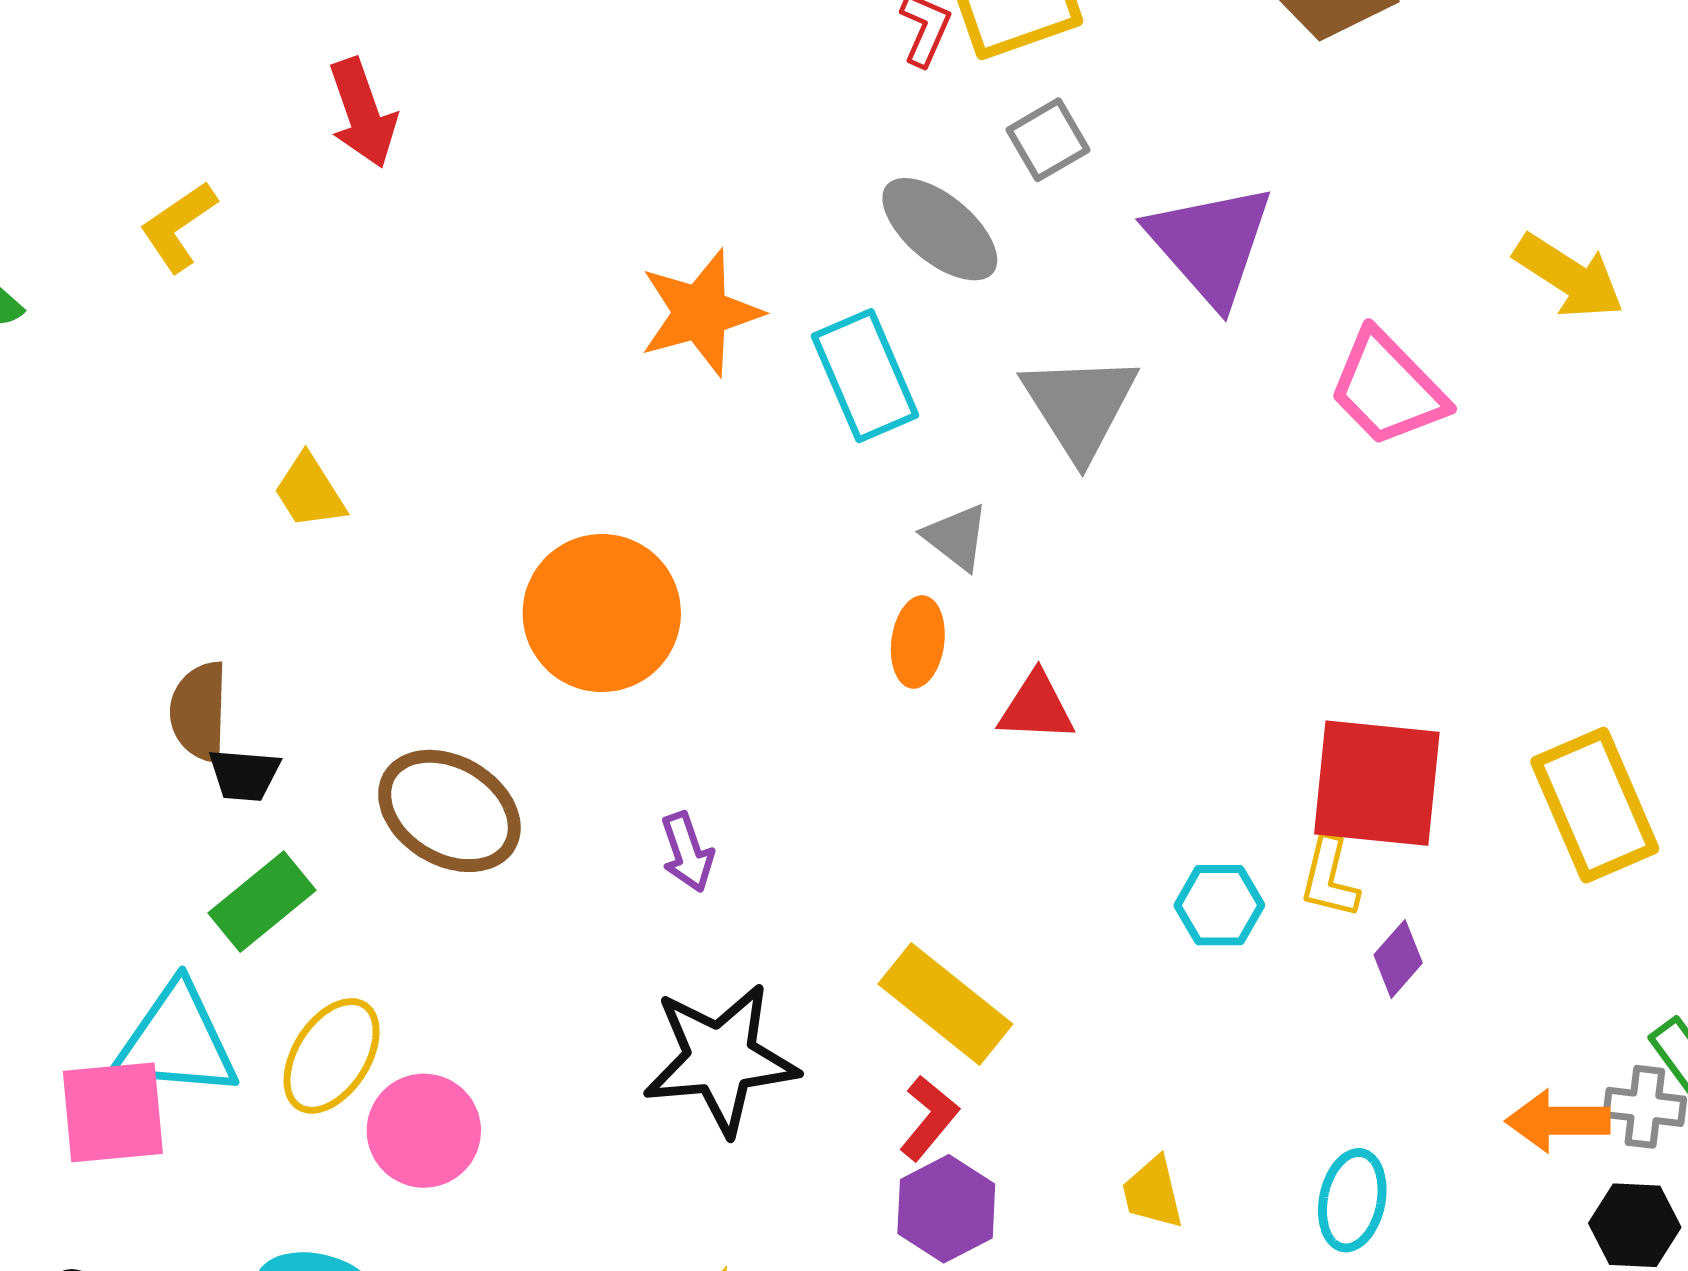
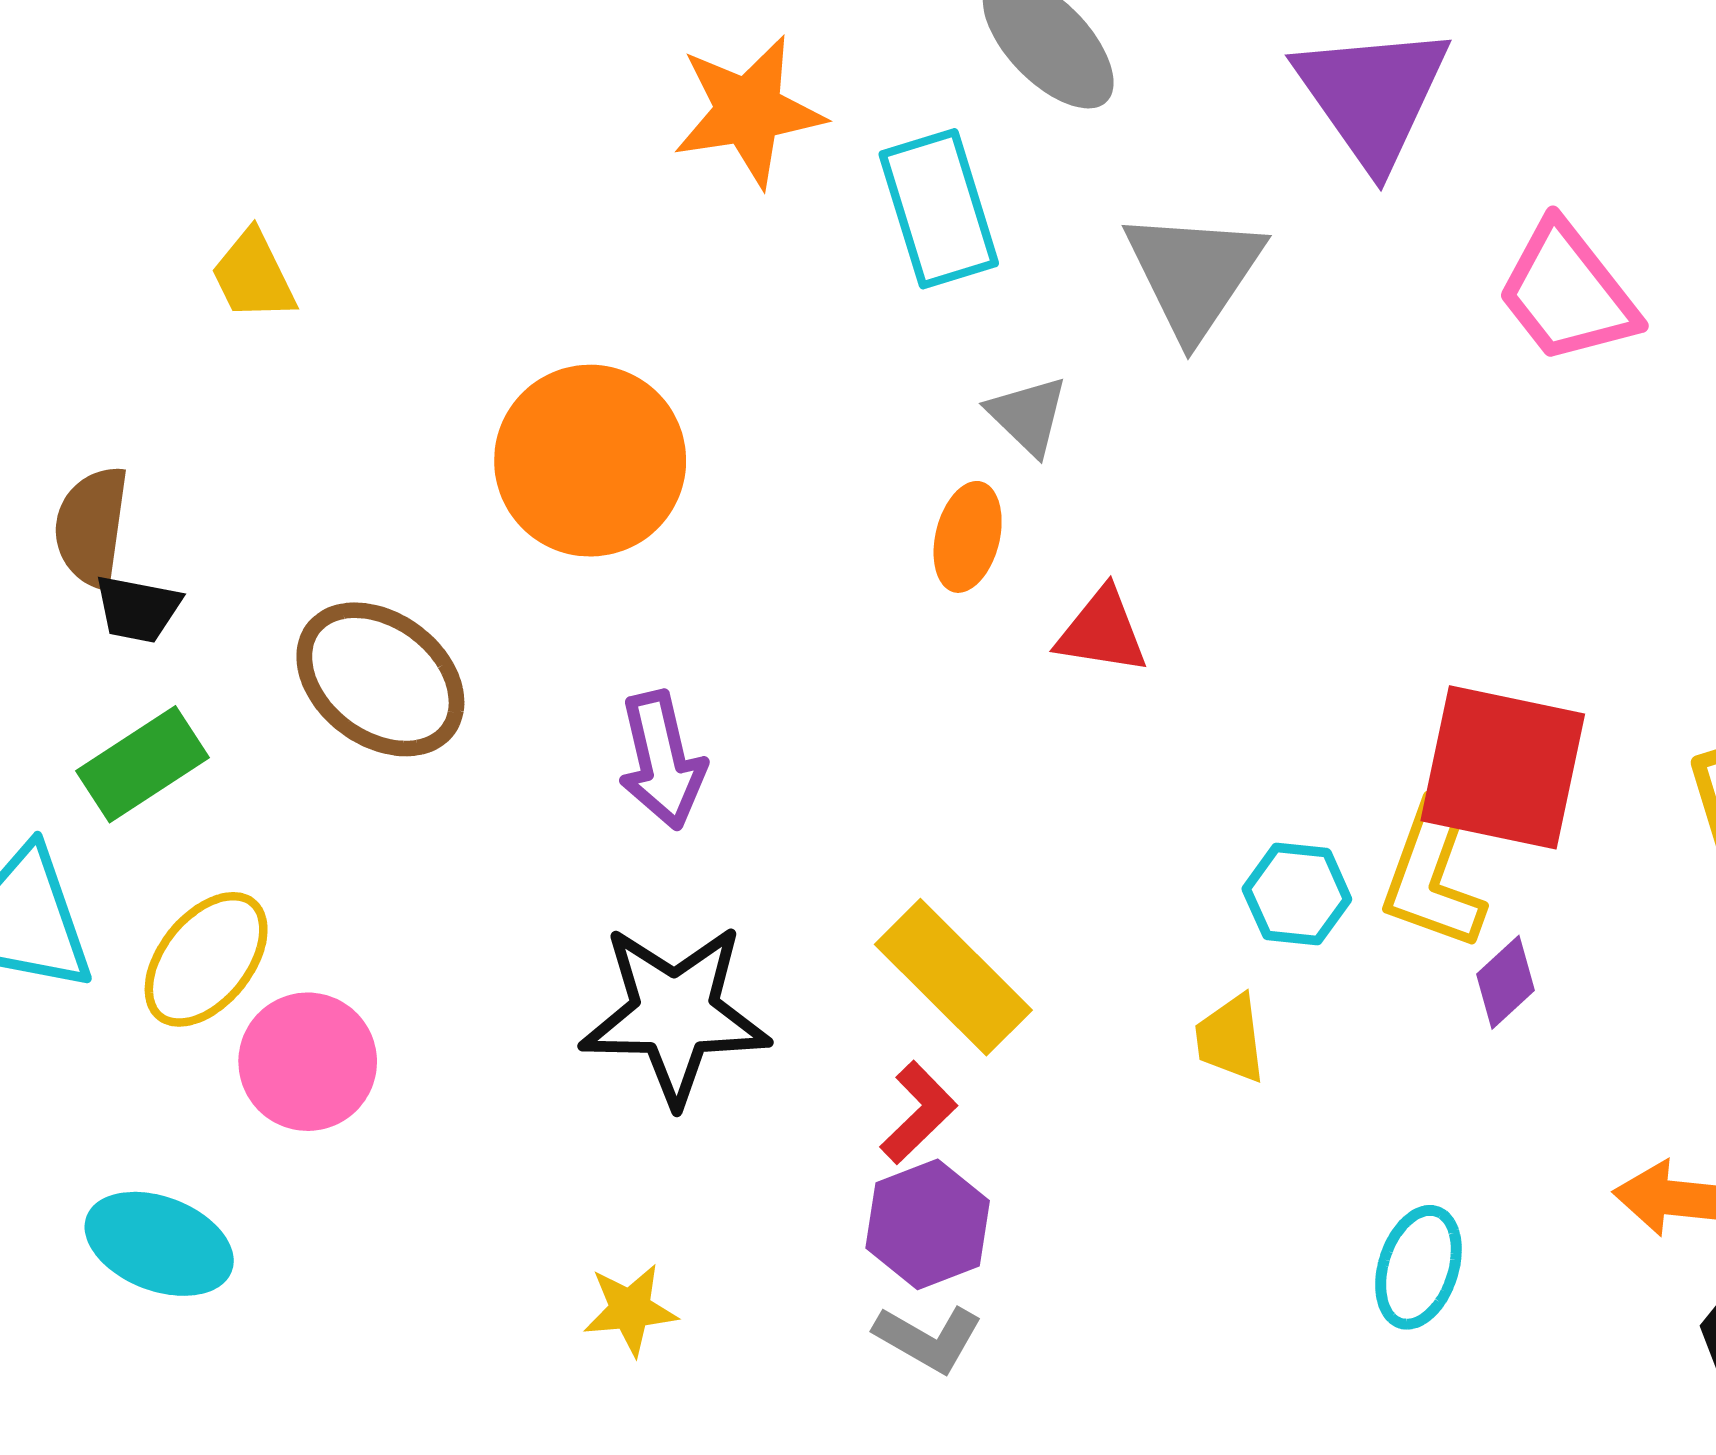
purple arrow: (687, 852) -> (662, 760), size x1.4
yellow L-shape: (1329, 878) -> (1433, 876), size x1.5
yellow trapezoid: (1153, 1193) -> (1230, 1039), moved

